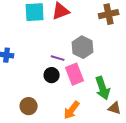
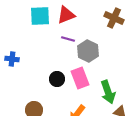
brown cross: (109, 14) -> (114, 18), turned 36
purple line: (58, 58) -> (68, 39), moved

